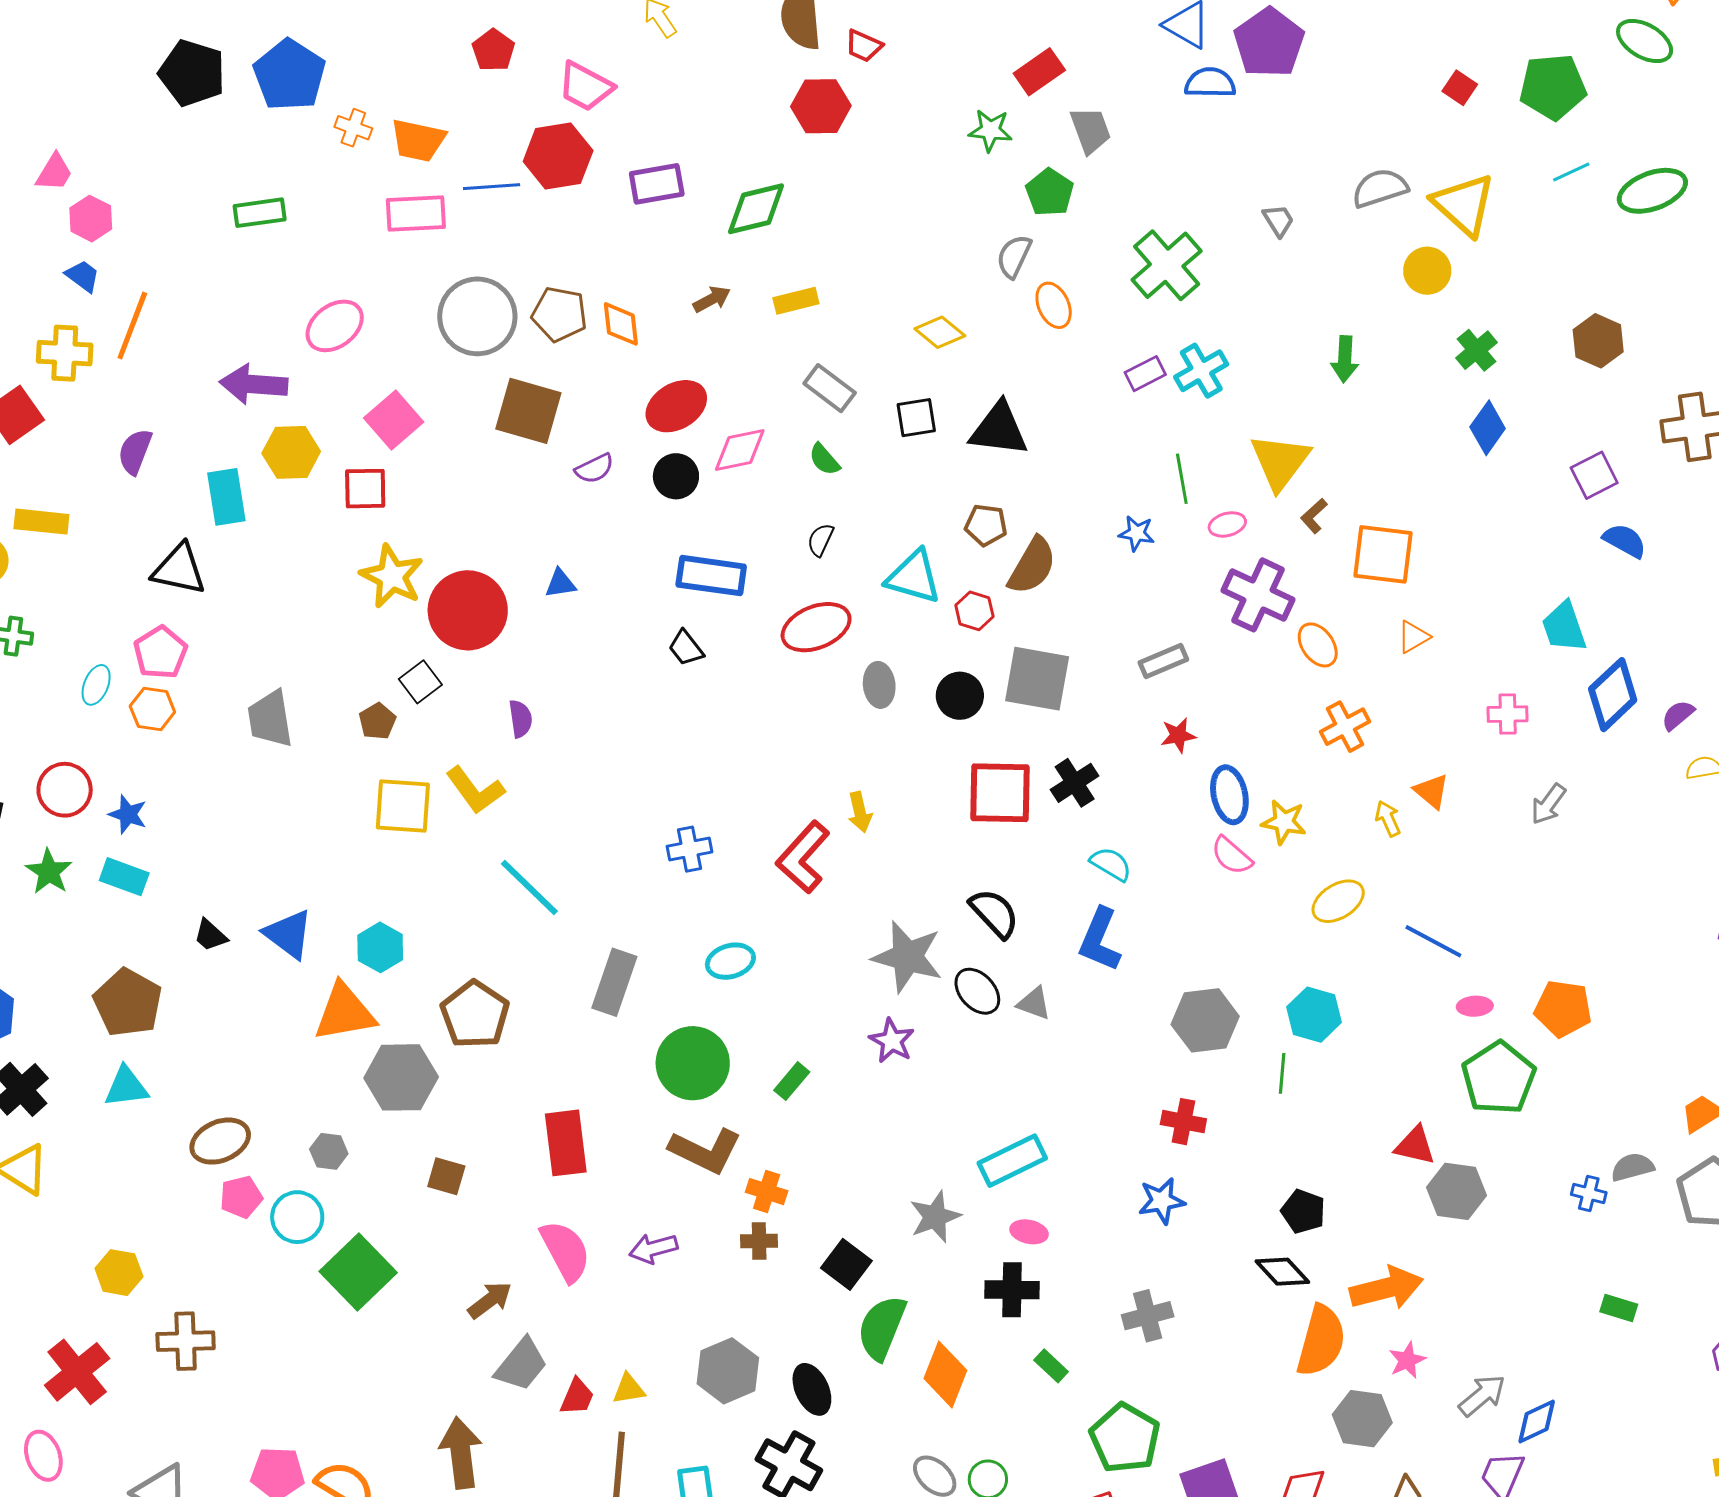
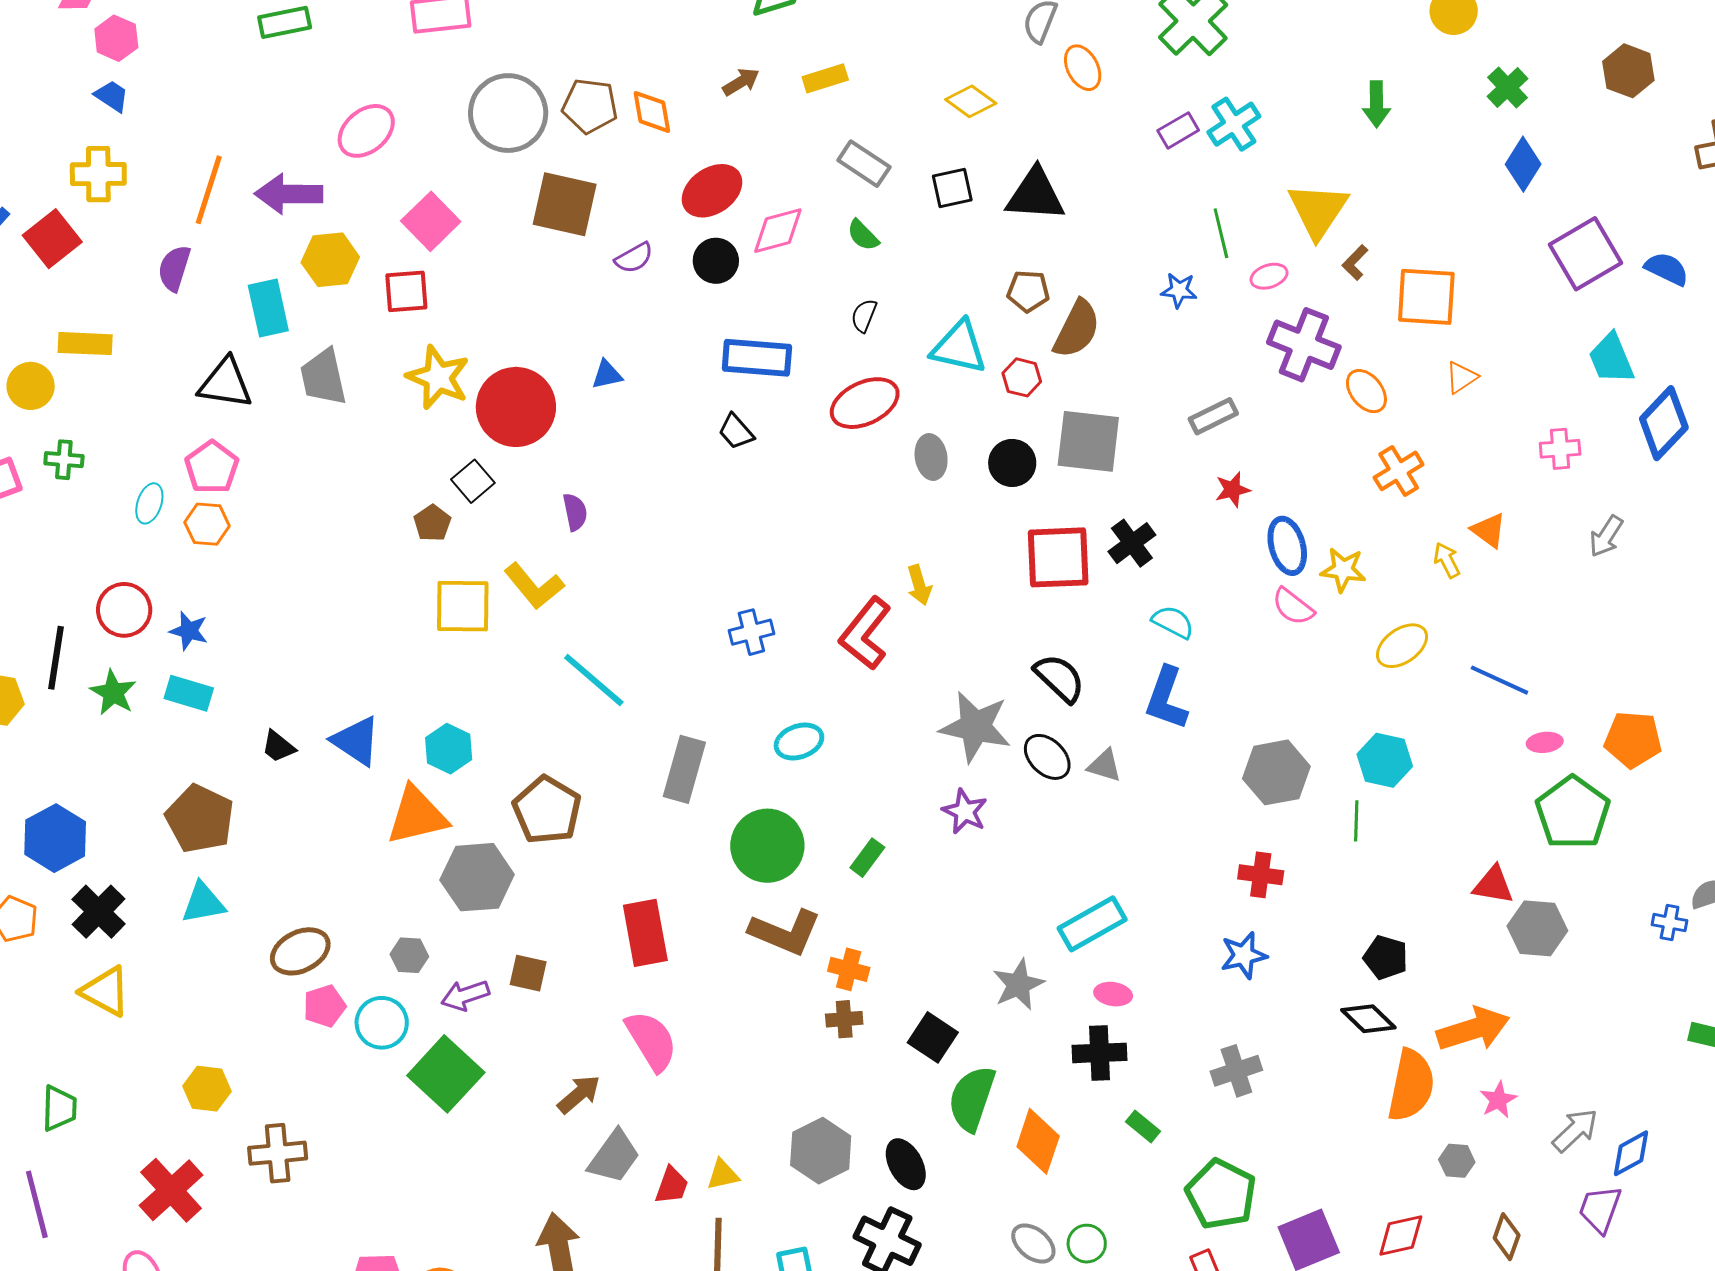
orange line: (132, 326) -> (209, 190), moved
purple square: (1594, 475) -> (1585, 254), moved, size x1.5
gray trapezoid: (270, 719) -> (323, 377), moved
purple arrow: (653, 1249) -> (465, 995), moved
gray hexagon: (1362, 1419) -> (1457, 1161), size x0.6

